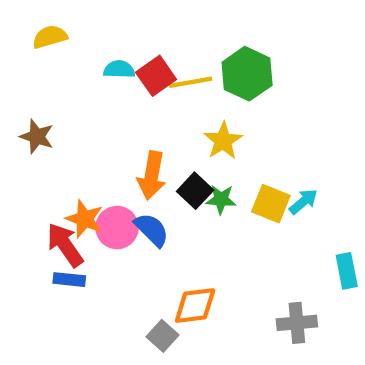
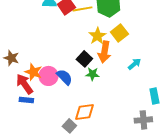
brown star: (37, 137) -> (11, 58), moved
orange arrow: (152, 176) -> (104, 52), moved
green star: (221, 199) -> (92, 74), moved
yellow square: (271, 204) -> (119, 33), moved, turned 30
gray cross: (297, 323) -> (143, 120), moved

